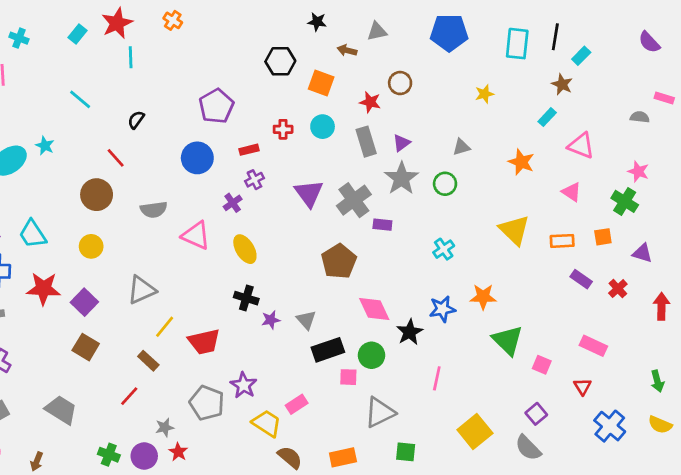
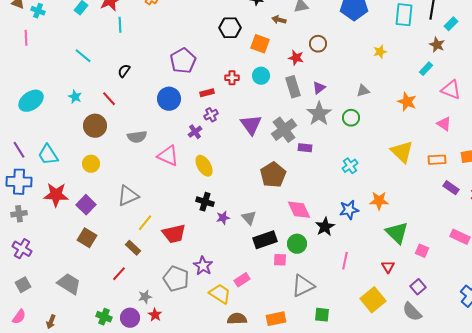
cyan star: (45, 146) -> (75, 97), moved
red triangle: (583, 387) -> (388, 267), moved
brown semicircle: (290, 457) -> (237, 319), turned -42

